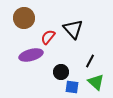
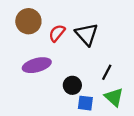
red semicircle: (48, 37) -> (57, 33), moved

